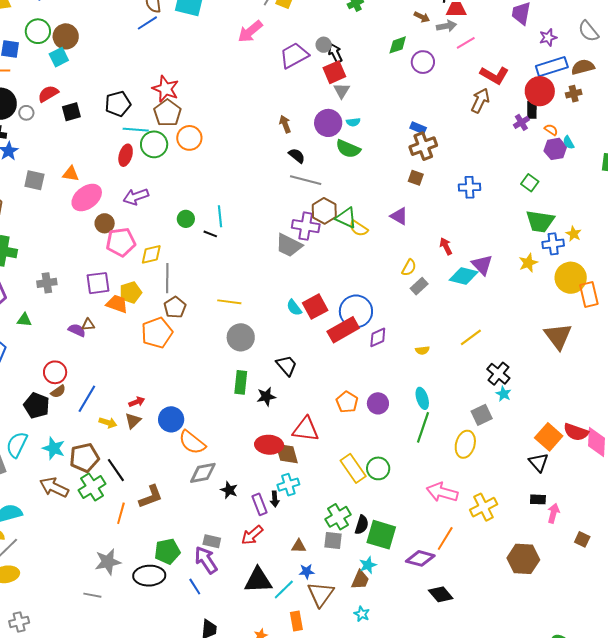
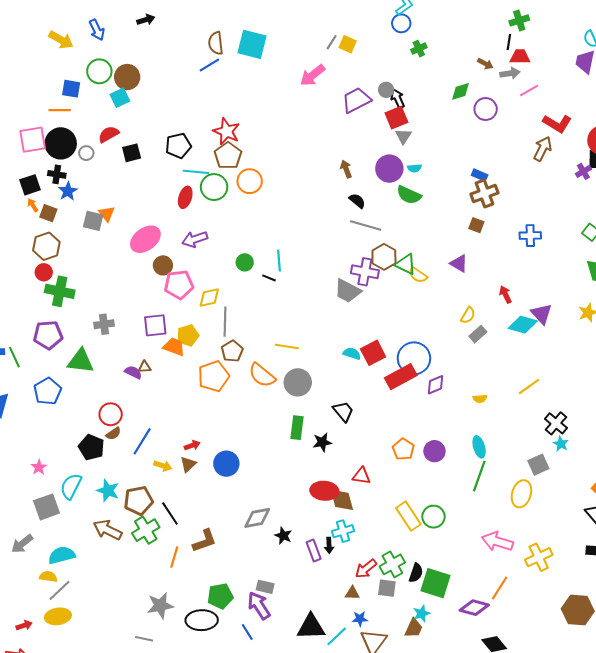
orange triangle: (71, 174) -> (107, 214), moved, turned 42
cyan semicircle: (294, 308) -> (352, 354), turned 144
green triangle: (24, 320) -> (81, 361), size x1.8
red triangle: (306, 429) -> (361, 476), size x0.7
orange semicircle: (192, 442) -> (262, 375), moved
red arrow: (252, 535) -> (366, 569), moved

